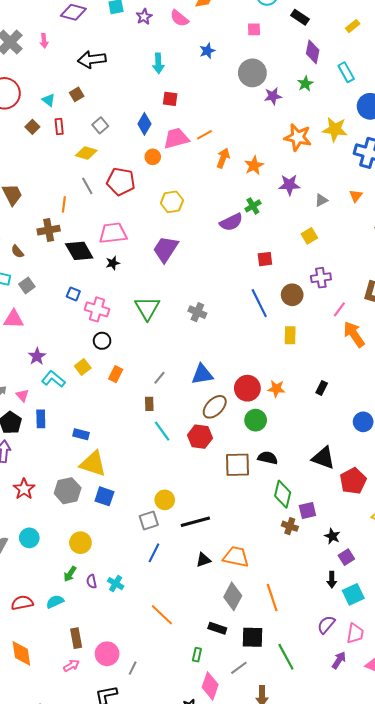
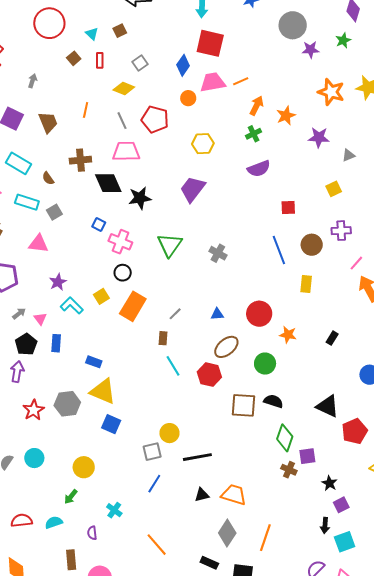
red square: (170, 99) -> (210, 43), size x1.8
orange line: (64, 204) -> (86, 110), moved
green cross: (253, 206) -> (254, 134), moved
pink trapezoid: (113, 233) -> (126, 151), moved
black star: (113, 263) -> (140, 198), size x1.6
orange rectangle: (116, 374) -> (133, 306), size x1.8
blue triangle: (202, 374) -> (217, 314), size x0.6
red circle: (247, 388) -> (259, 314), moved
gray hexagon: (68, 491) -> (67, 404), moved
purple semicircle: (92, 581) -> (92, 533), moved
orange line: (272, 598) -> (265, 538), turned 32

